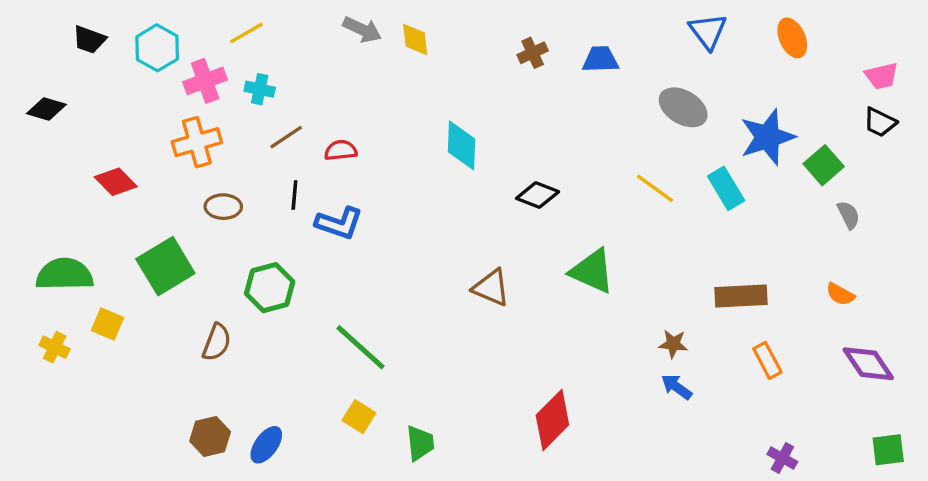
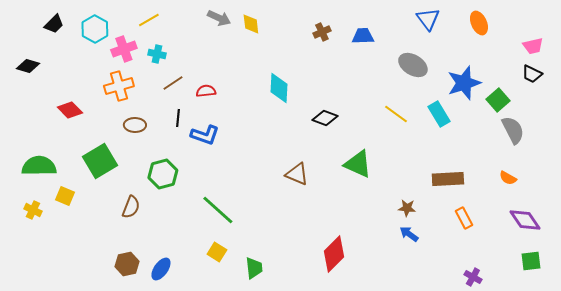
black trapezoid: (89, 40) -> (54, 24), turned -65
gray semicircle: (849, 215) -> (513, 130), size x1.6
green square: (888, 450) -> (531, 261), moved

